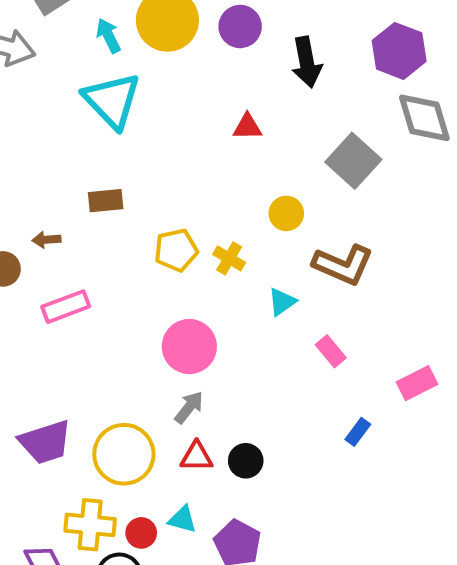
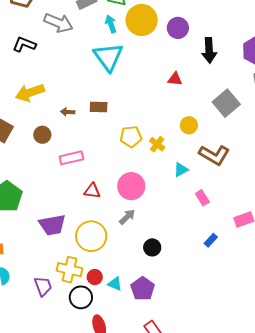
brown arrow: (46, 240) -> (68, 112), moved
red triangle: (197, 457) -> (92, 191), moved
cyan triangle: (183, 519) -> (115, 284), moved

